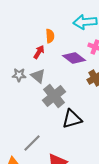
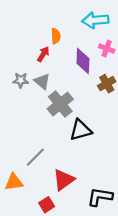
purple diamond: (74, 58) -> (83, 61), turned 55

